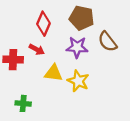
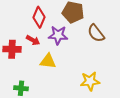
purple star: (77, 47) -> (58, 35), moved
yellow star: (78, 81) -> (90, 81), moved, turned -30

